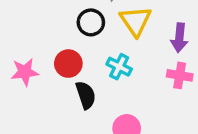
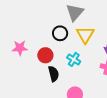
pink star: (25, 72) -> (20, 48), moved

